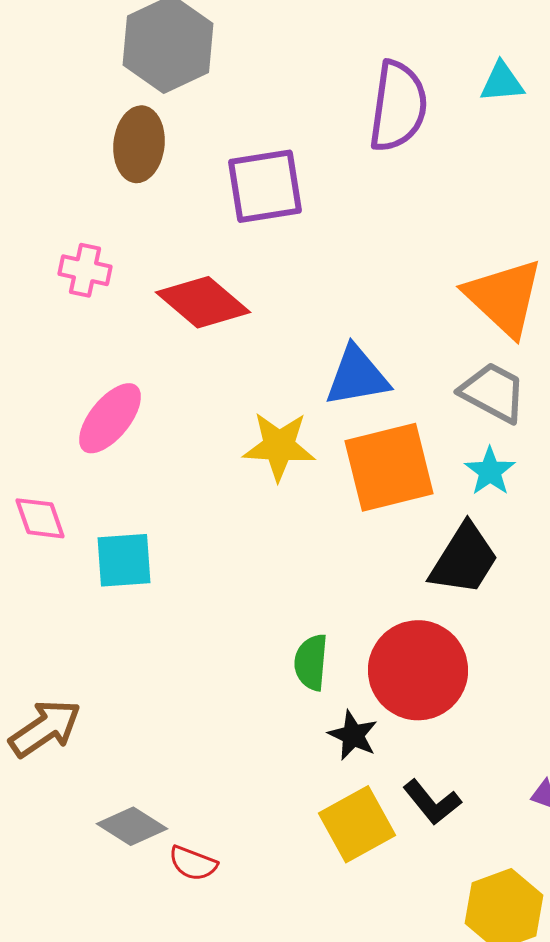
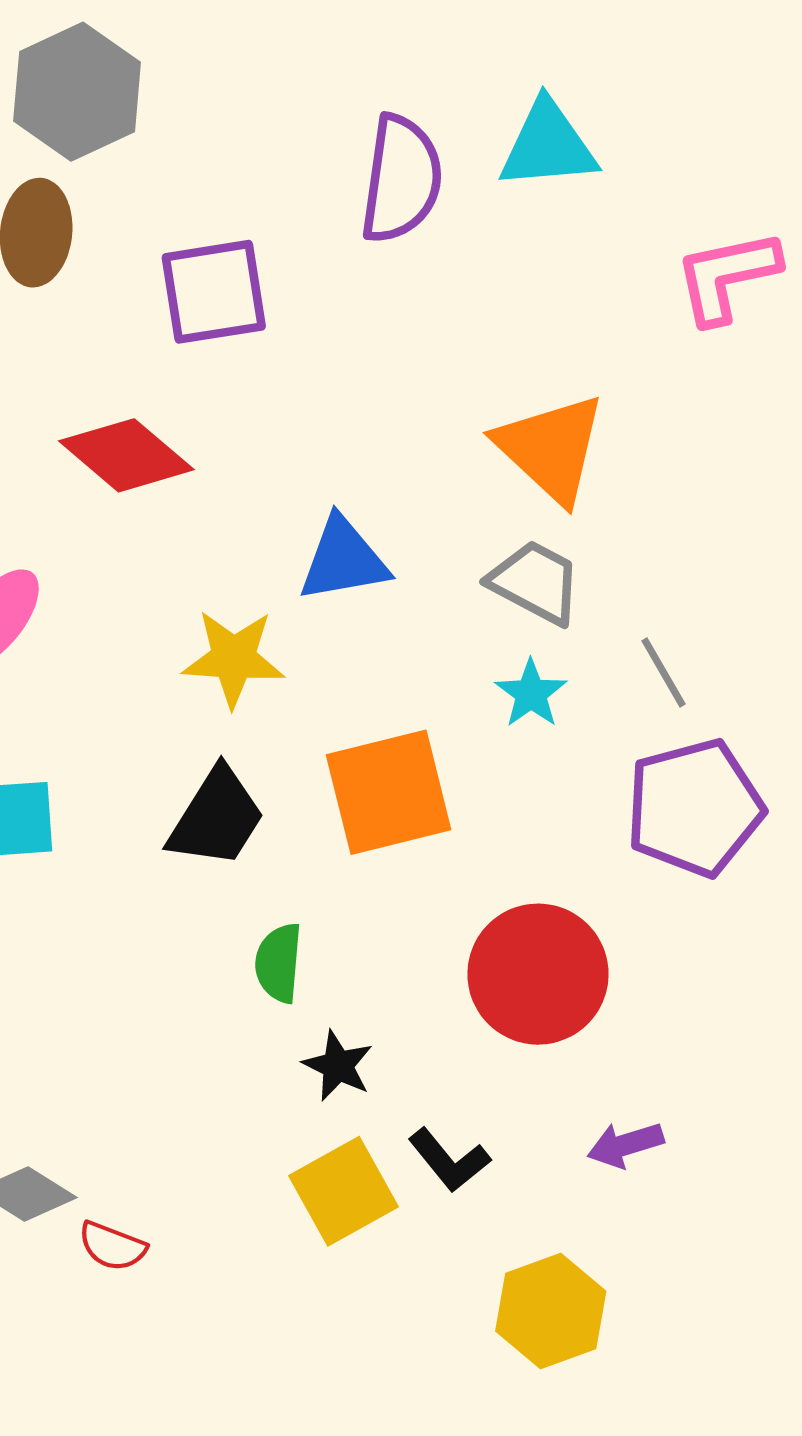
cyan triangle: (502, 82) -> (548, 145), size x1.6
orange square: (389, 467) -> (389, 792), moved
black trapezoid: (464, 559) -> (217, 818), moved
red circle: (418, 670) -> (538, 974), moved

